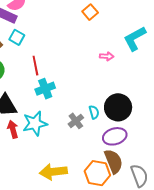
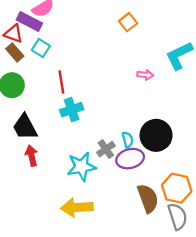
cyan star: (35, 124) -> (81, 167), moved
purple ellipse: (115, 136) -> (130, 159), moved
orange hexagon: (97, 173) -> (177, 188), moved

